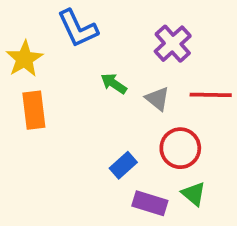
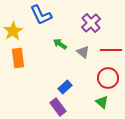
red circle: (180, 148) -> (108, 78), moved
purple rectangle: (150, 203) -> (58, 107), moved, turned 36

